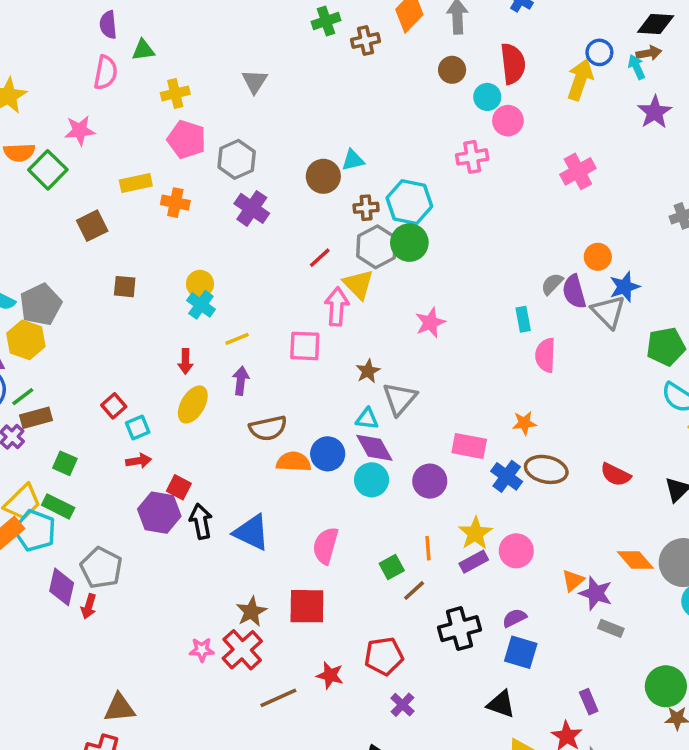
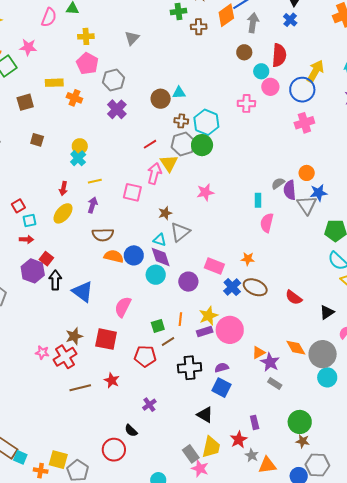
blue circle: (599, 52) -> (302, 90), moved, size x1.6
pink circle: (516, 551) -> (230, 330), size x1.4
red pentagon: (384, 656) -> (145, 356), moved

